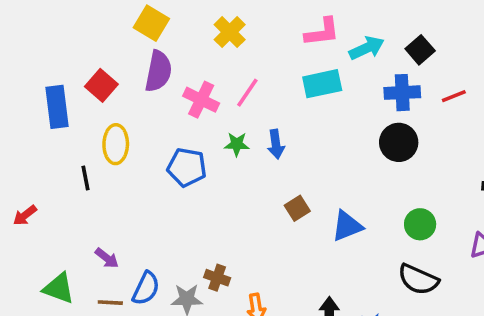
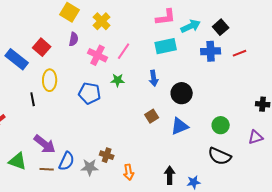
yellow cross: (230, 32) -> (102, 21), moved
purple semicircle: (158, 71) -> (74, 39), size x0.6
blue rectangle: (57, 107) -> (17, 59), turned -45
black circle: (399, 142) -> (182, 93), moved
blue arrow: (276, 144) -> (154, 78), moved
purple arrow: (107, 258) -> (45, 144), size x1.6

